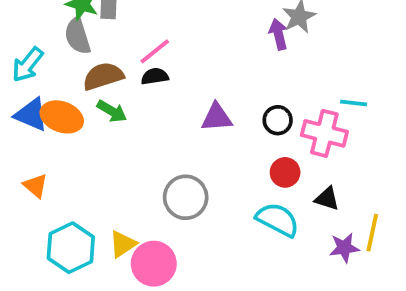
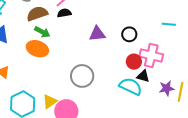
orange ellipse: (62, 117) -> (37, 49), moved
pink cross: (324, 133) -> (151, 55), moved
black triangle: (327, 199) -> (143, 76), moved
purple star: (344, 248) -> (167, 88), moved

